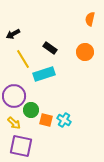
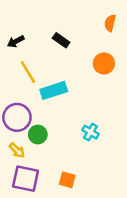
black rectangle: (50, 48) -> (61, 40), moved
orange square: (46, 120) -> (67, 180), moved
cyan cross: (64, 120) -> (90, 132), moved

